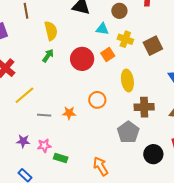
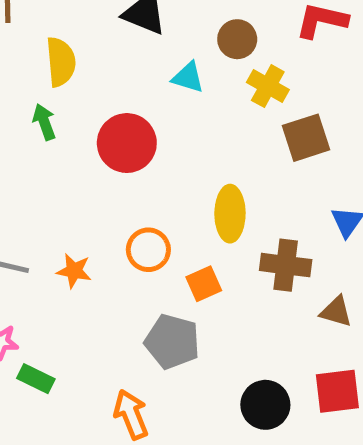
yellow cross: (125, 39) -> (268, 86), moved
orange square: (108, 54) -> (204, 284), moved
green arrow: (48, 56) -> (44, 122), turned -64
brown cross: (144, 107) -> (286, 265), moved
gray pentagon: (128, 132) -> (172, 342), moved, turned -30

